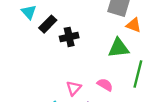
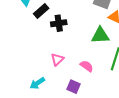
pink triangle: (74, 88) -> (57, 59), moved

